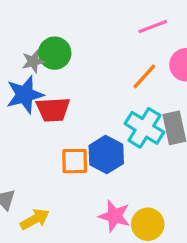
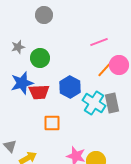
gray star: (33, 61) -> (18, 47), moved
orange line: (144, 76) -> (105, 69), moved
blue hexagon: (106, 154) -> (70, 87), moved

